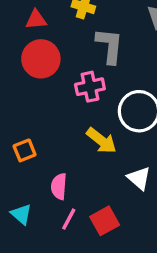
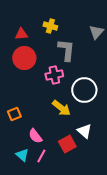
pink semicircle: (59, 186) -> (35, 136), turned -42
cyan triangle: (21, 214) -> (22, 155), moved
red square: (105, 221) -> (67, 144), moved

